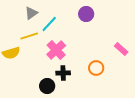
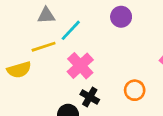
gray triangle: (31, 13) -> (46, 15), turned 32
black cross: (63, 73) -> (90, 97), turned 32

